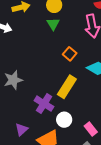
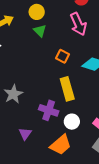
yellow rectangle: (67, 87) -> (67, 89), turned -35
purple triangle: (22, 129) -> (25, 134), moved

